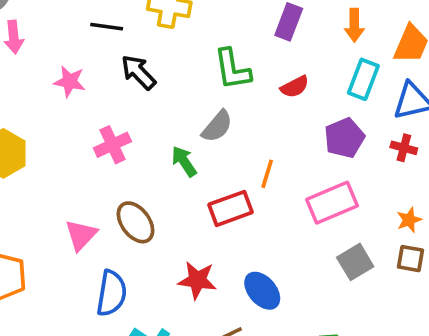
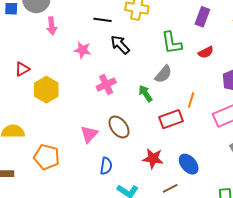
blue semicircle: (112, 293) -> (106, 166), size x0.7

